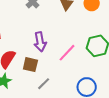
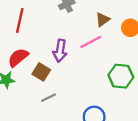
pink line: (67, 53) -> (91, 42), moved

